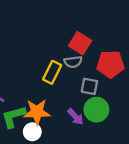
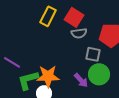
red square: (80, 43) -> (74, 17), moved
yellow rectangle: (52, 72) -> (48, 16), moved

